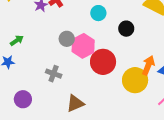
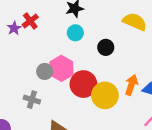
gray circle: (67, 39) -> (45, 71), moved
yellow circle: (135, 80) -> (105, 95), moved

